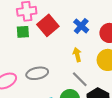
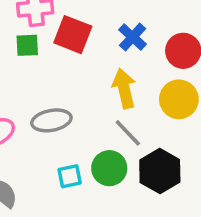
red square: (48, 25) -> (73, 35), turned -30
yellow arrow: (77, 55) -> (124, 89), size x1.5

